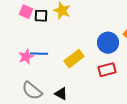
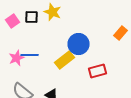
pink square: (26, 12) -> (12, 21), moved, turned 32
blue circle: (108, 43) -> (78, 44), moved

